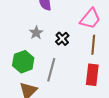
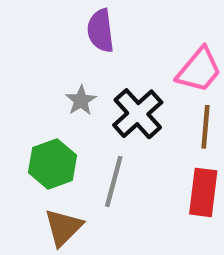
black cross: (62, 39) -> (138, 114), size x1.6

